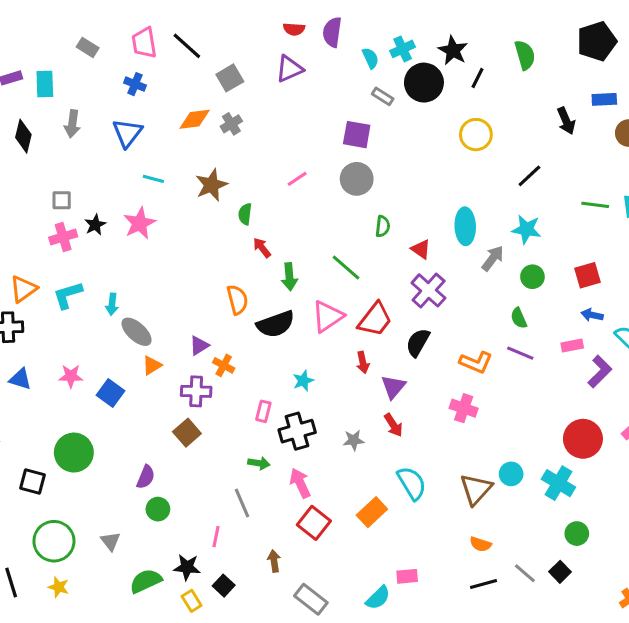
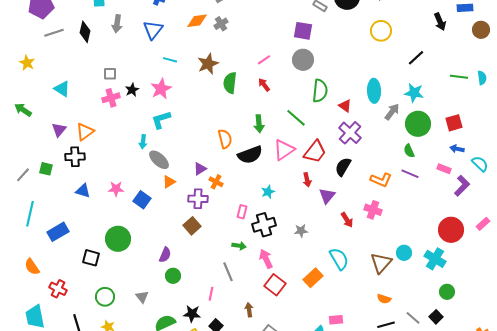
green semicircle: (245, 214) -> (230, 83), size x1.5
green semicircle: (383, 226) -> (320, 91), size x1.6
red arrow: (262, 248) -> (264, 85), moved
green circle: (532, 277) -> (418, 124), size x1.6
cyan L-shape: (68, 295) -> (161, 120), moved
pink rectangle: (572, 346) -> (444, 169), turned 32
red arrow: (393, 425) -> (347, 220), moved
green circle: (54, 541) -> (105, 297), size x0.7

